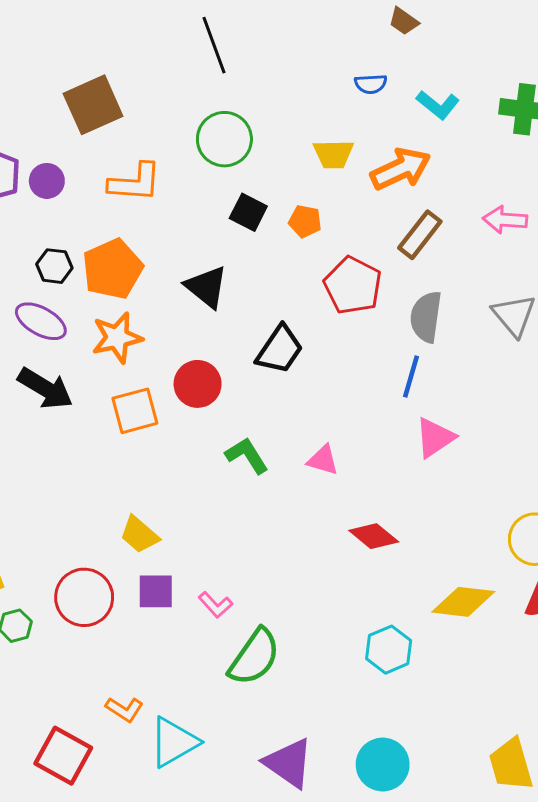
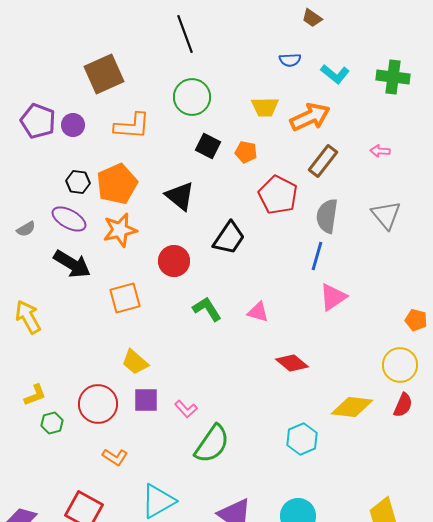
pink arrow: (505, 220) -> (380, 151), size x0.7
orange square: (135, 411) -> (125, 298), moved
orange L-shape: (124, 709) -> (115, 457), moved

